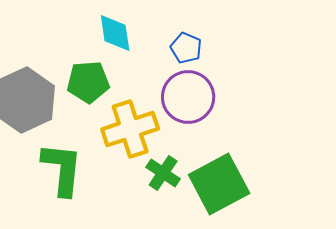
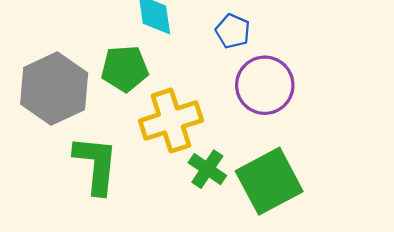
purple circle: (188, 97) -> (265, 85), moved

